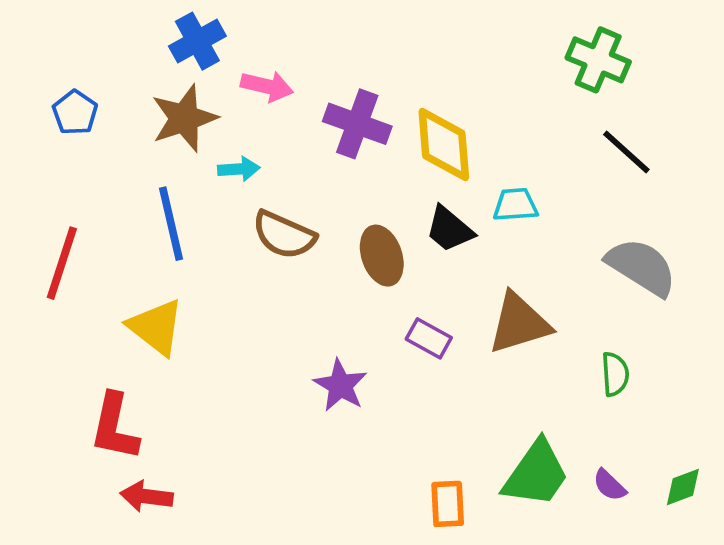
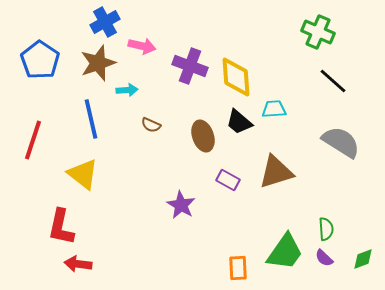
blue pentagon: (75, 113) -> (40, 60), size x1.6
brown semicircle: (284, 235) -> (151, 125), size x0.6
green semicircle: (615, 374) -> (326, 229), moved

